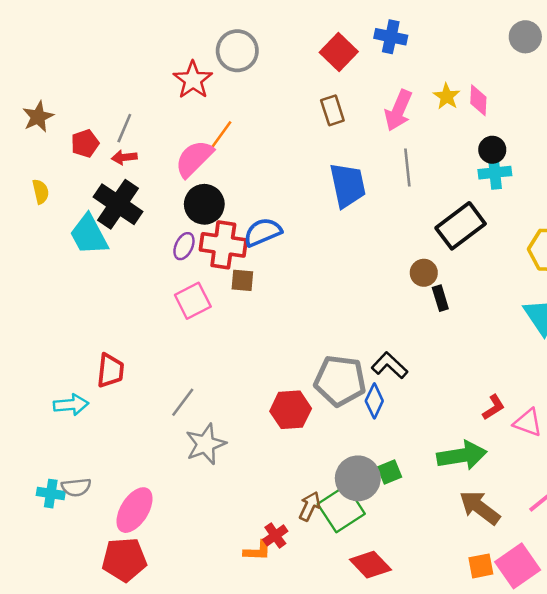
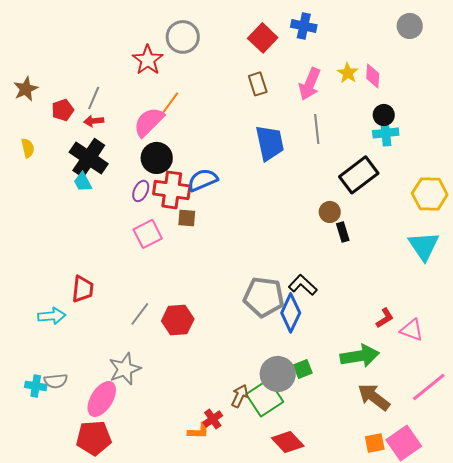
cyan trapezoid: (89, 235) -> (83, 182), moved, size x0.6
blue diamond: (374, 401) -> (291, 313), size x1.4
red hexagon: (291, 410) -> (178, 320), moved
gray star: (206, 444) -> (125, 369), moved

